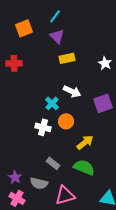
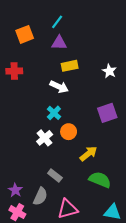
purple triangle: (57, 36) -> (59, 43), turned -42
white arrow: (72, 91) -> (59, 87), moved
white cross: (43, 127) -> (45, 138), turned 35
green semicircle: (84, 167) -> (100, 180), moved
gray semicircle: (39, 183) -> (40, 196), turned -78

